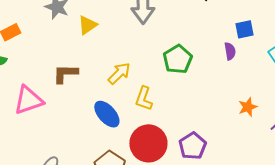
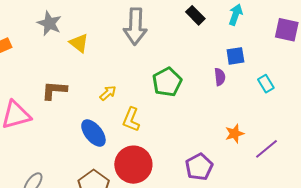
yellow triangle: (87, 25) -> (79, 43), turned -50
yellow arrow: (119, 73) -> (108, 93), size x0.7
purple pentagon: (193, 146) -> (199, 167), moved

